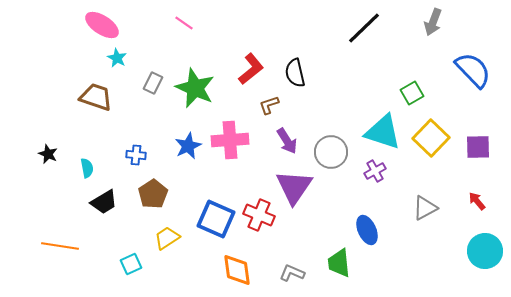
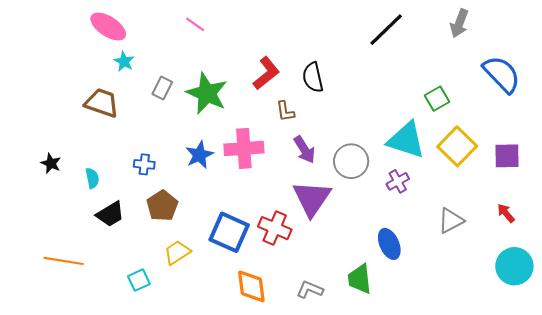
brown L-shape: (269, 105) -> (285, 111), turned -80

